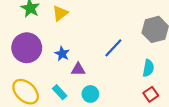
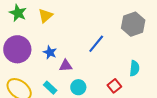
cyan semicircle: (148, 68) -> (134, 68), moved
red square: (151, 94) -> (114, 86), moved

